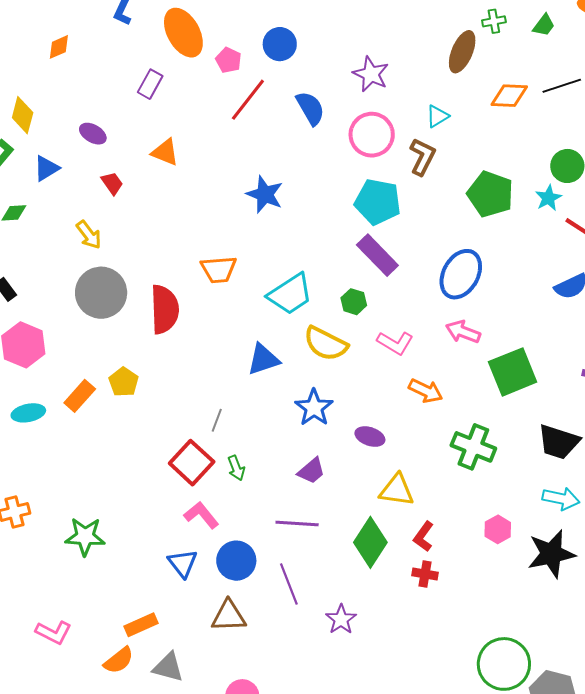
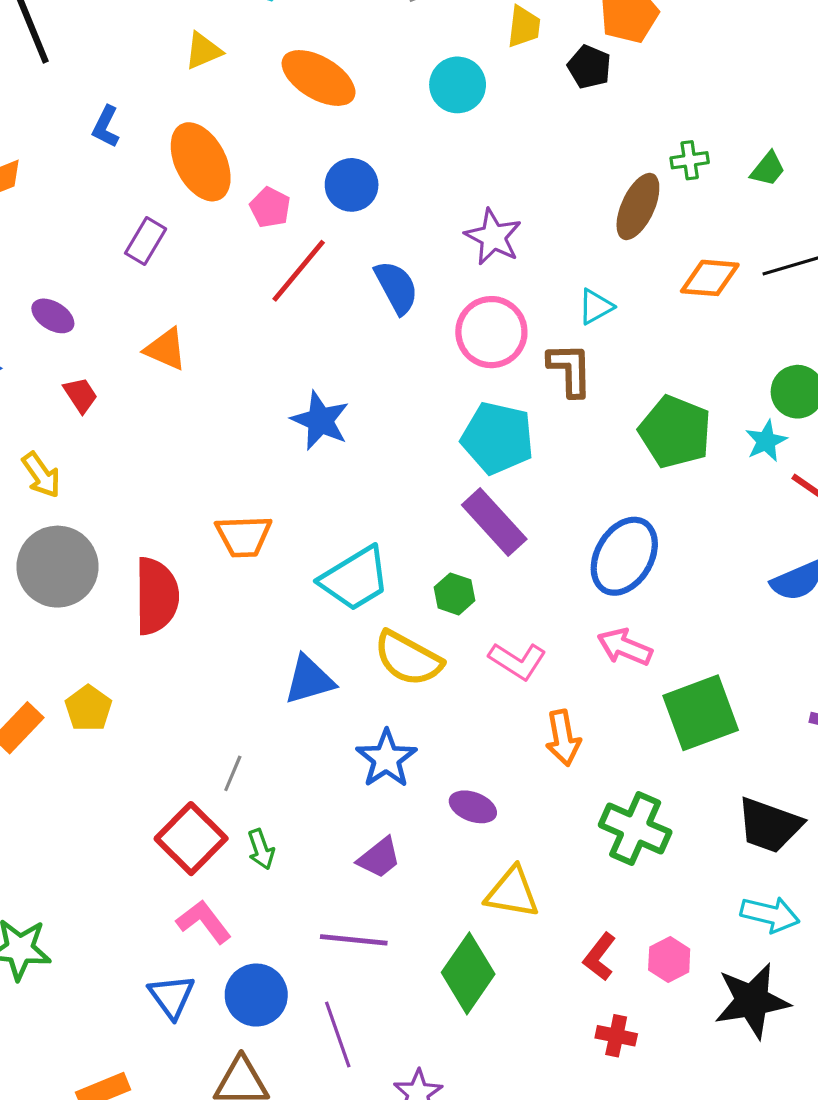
brown L-shape: (422, 157) -> (570, 370), turned -30
orange arrow: (426, 391) -> (563, 738), turned 52
red L-shape: (423, 537) -> (600, 957), moved
red cross: (425, 574) -> (616, 1036), moved

